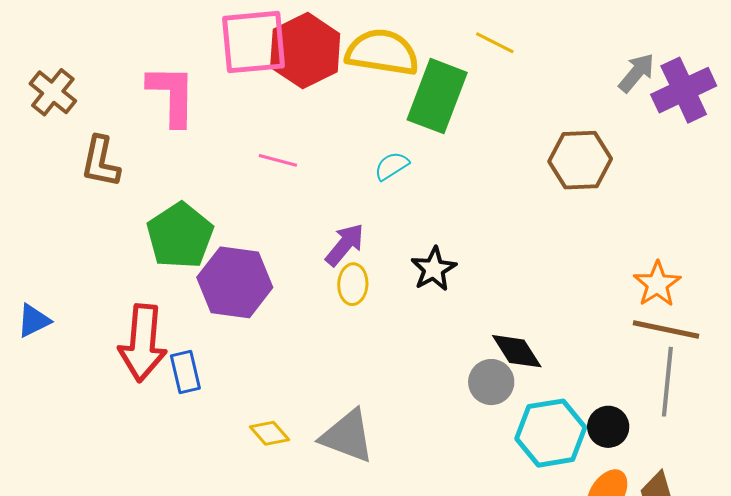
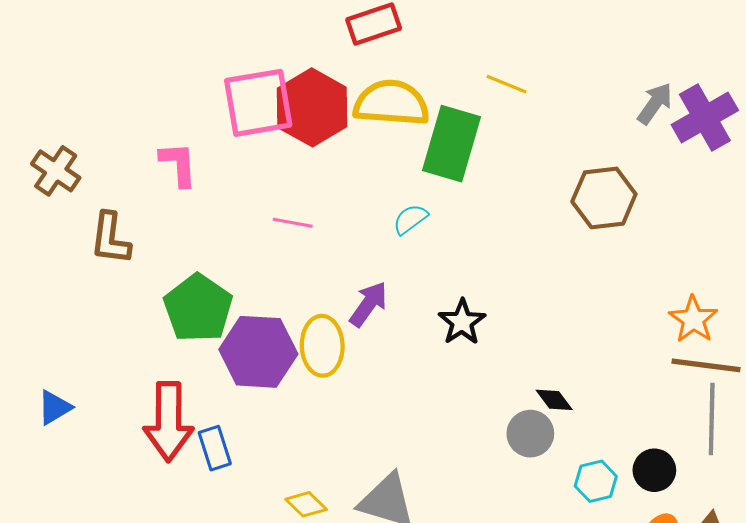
pink L-shape: (172, 95) -> (178, 164), size x0.7
yellow ellipse: (353, 284) -> (322, 346), moved, size x1.4
black diamond: (517, 351) -> (554, 400), size x0.7
cyan hexagon: (551, 433) -> (596, 481), size x0.6

